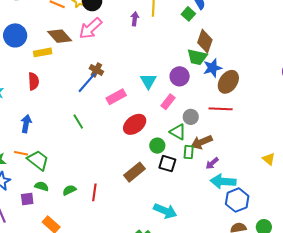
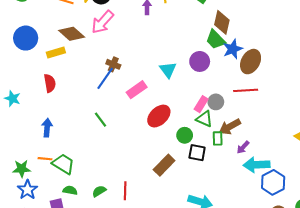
green trapezoid: (197, 57) -> (216, 40), turned 40
pink rectangle: (168, 102) -> (201, 104), moved

